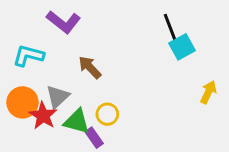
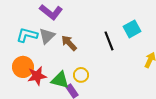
black line: (170, 28) -> (109, 41), moved
gray triangle: (58, 97) -> (47, 36), moved
red star: (43, 116) -> (37, 76), turned 30

